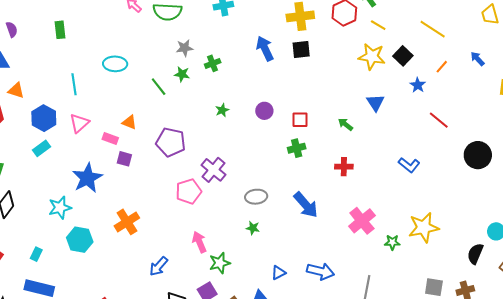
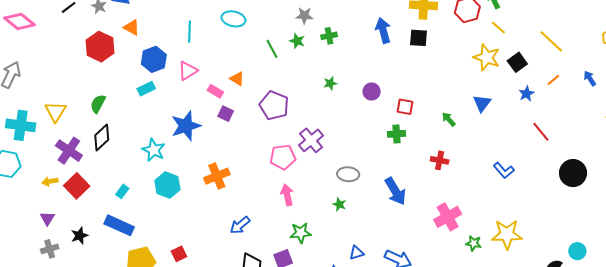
cyan star: (60, 208) -> (154, 150), turned 30
pink arrow: (199, 242) -> (287, 195), moved

